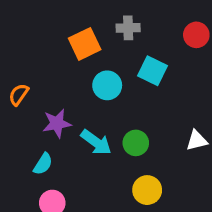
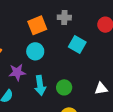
cyan circle: (107, 85) -> (35, 51), moved
cyan arrow: (96, 142) -> (40, 85), turned 42

